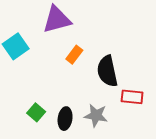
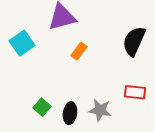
black semicircle: (107, 71) -> (134, 41), moved, turned 36

